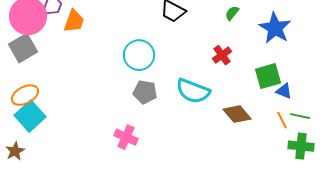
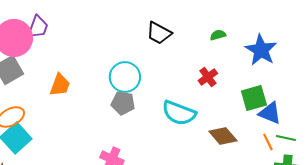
green semicircle: (232, 13) -> (218, 35), turned 35
orange trapezoid: (74, 21) -> (60, 85), moved
blue triangle: (284, 91) -> (270, 113), size x1.4
gray pentagon: (145, 92) -> (123, 103), moved

